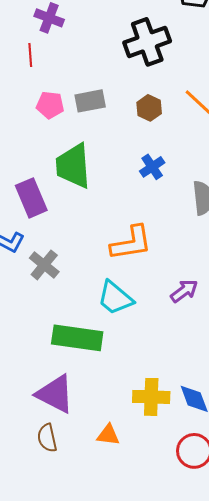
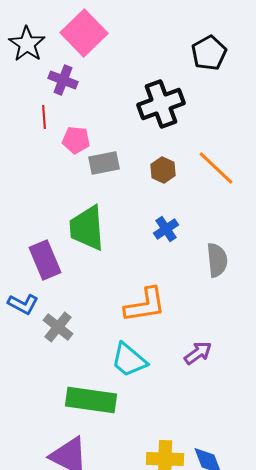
pink pentagon: (50, 105) -> (76, 140), moved

